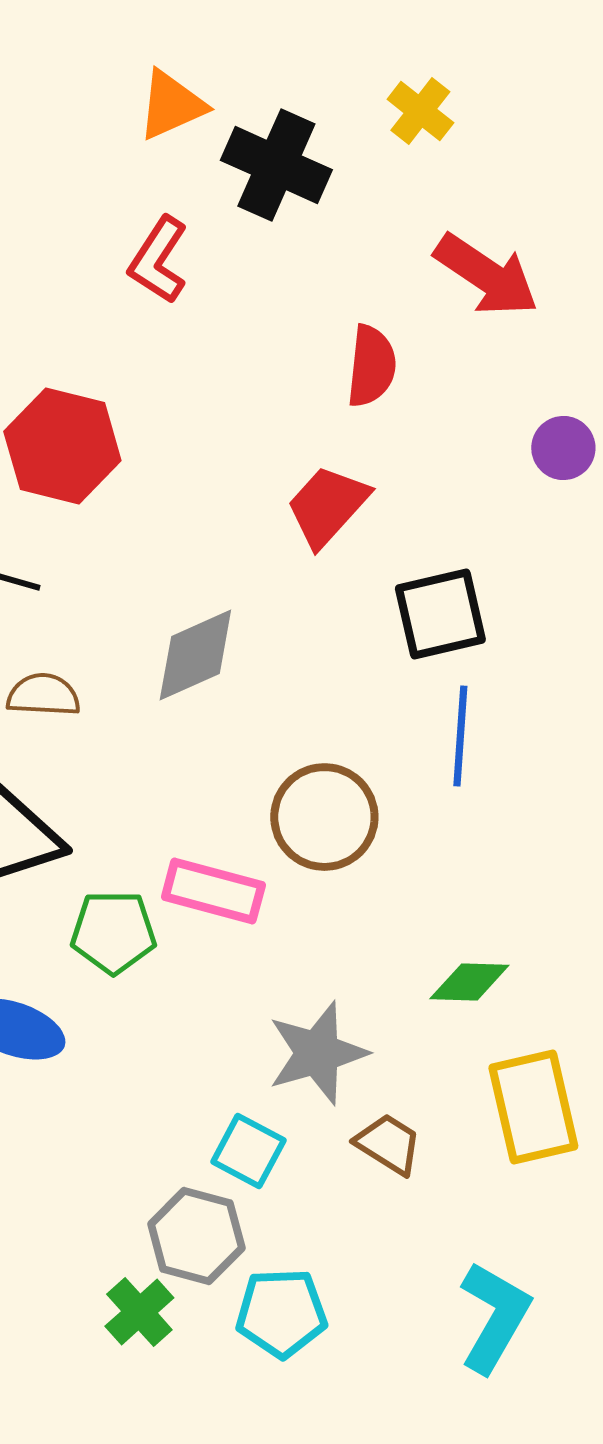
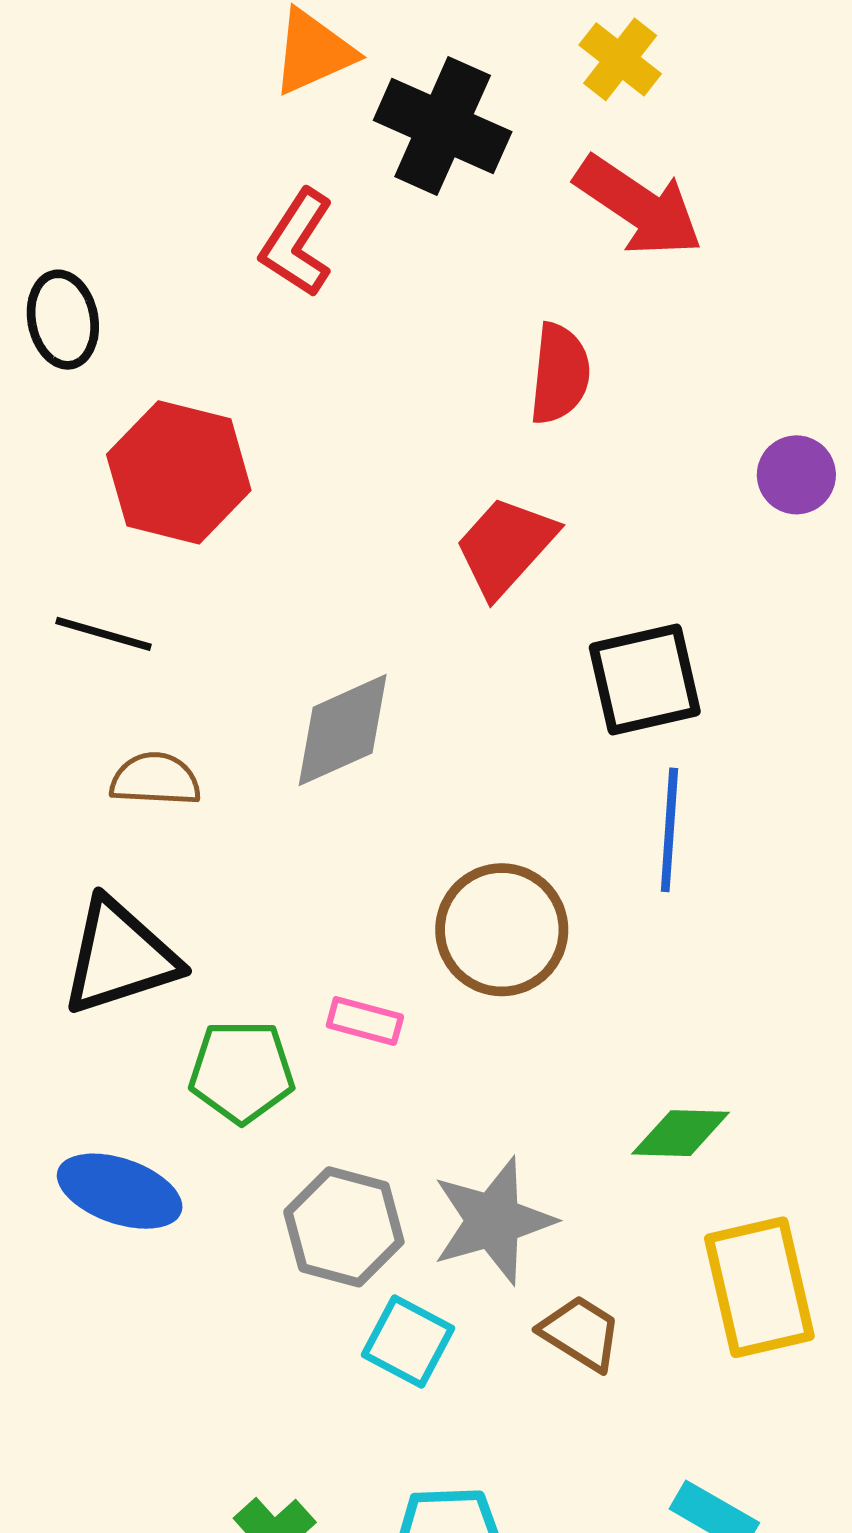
red arrow: (486, 275) -> (639, 206), moved
pink rectangle: (213, 891) -> (365, 1021), size x0.6
gray hexagon: (196, 1236) -> (344, 1227), moved

